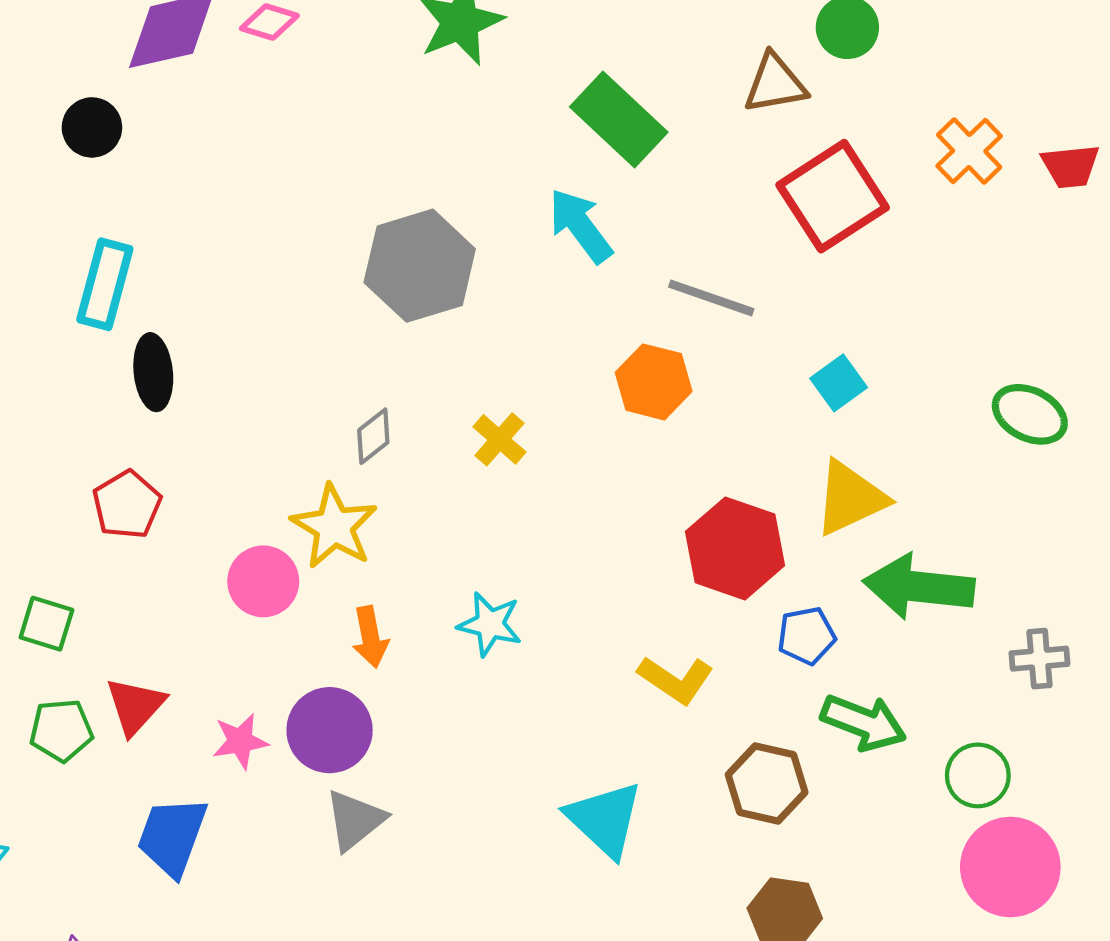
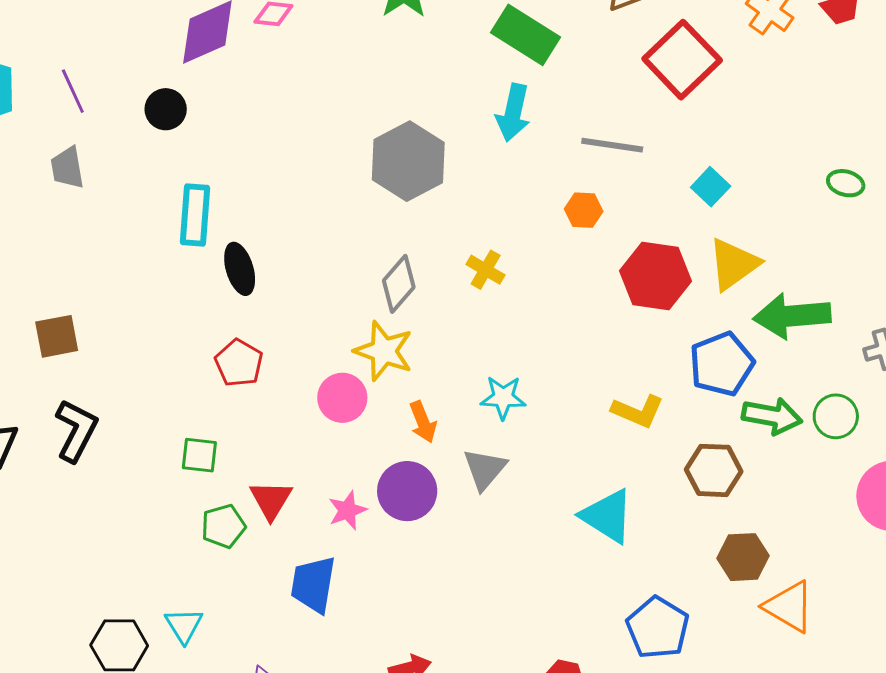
cyan arrow: (580, 226) -> (513, 113), turned -120
orange hexagon: (654, 382) -> (584, 210), size x0.7
green ellipse: (1030, 414) -> (846, 183), size x0.7
gray diamond: (373, 436) -> (399, 284), size x1.4
red hexagon: (735, 548) -> (655, 276), moved
blue pentagon: (806, 636) -> (722, 364), size x1.6
green circle: (978, 775) -> (836, 416), moved
gray triangle: (355, 820) -> (485, 469), moved

